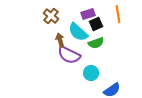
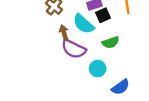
green semicircle: (96, 43) -> (111, 42), moved

